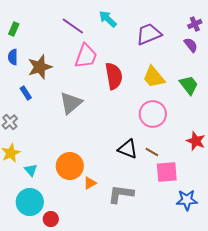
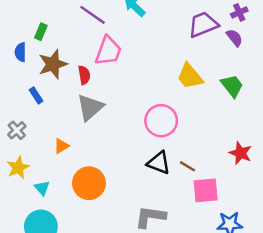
green rectangle: (14, 29) -> (41, 32), moved
purple trapezoid: (149, 34) -> (203, 24), moved
red semicircle: (114, 76) -> (84, 75), moved, size x0.6
pink circle: (153, 114) -> (161, 121), moved
orange triangle: (90, 183) -> (61, 146), moved

